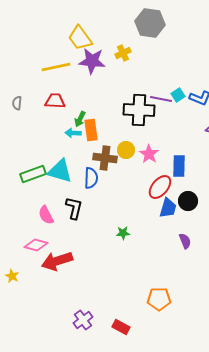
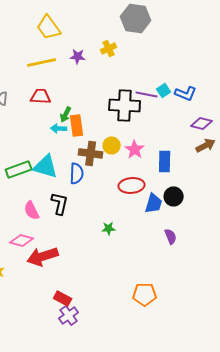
yellow trapezoid: (80, 38) -> (49, 27), moved
purple star: (92, 61) -> (78, 56), size x0.6
red ellipse: (160, 187) -> (132, 185), moved, turned 45
red rectangle: (121, 327) -> (63, 298), moved

